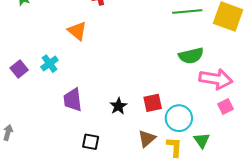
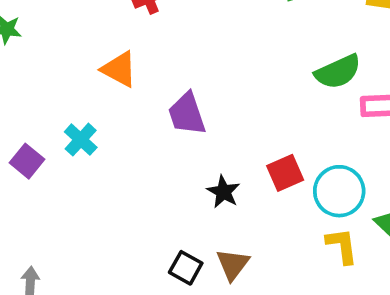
purple trapezoid: (73, 100) -> (187, 114), moved
brown triangle: (147, 139) -> (233, 264), moved
black square: (91, 142) -> (186, 268), turned 30

